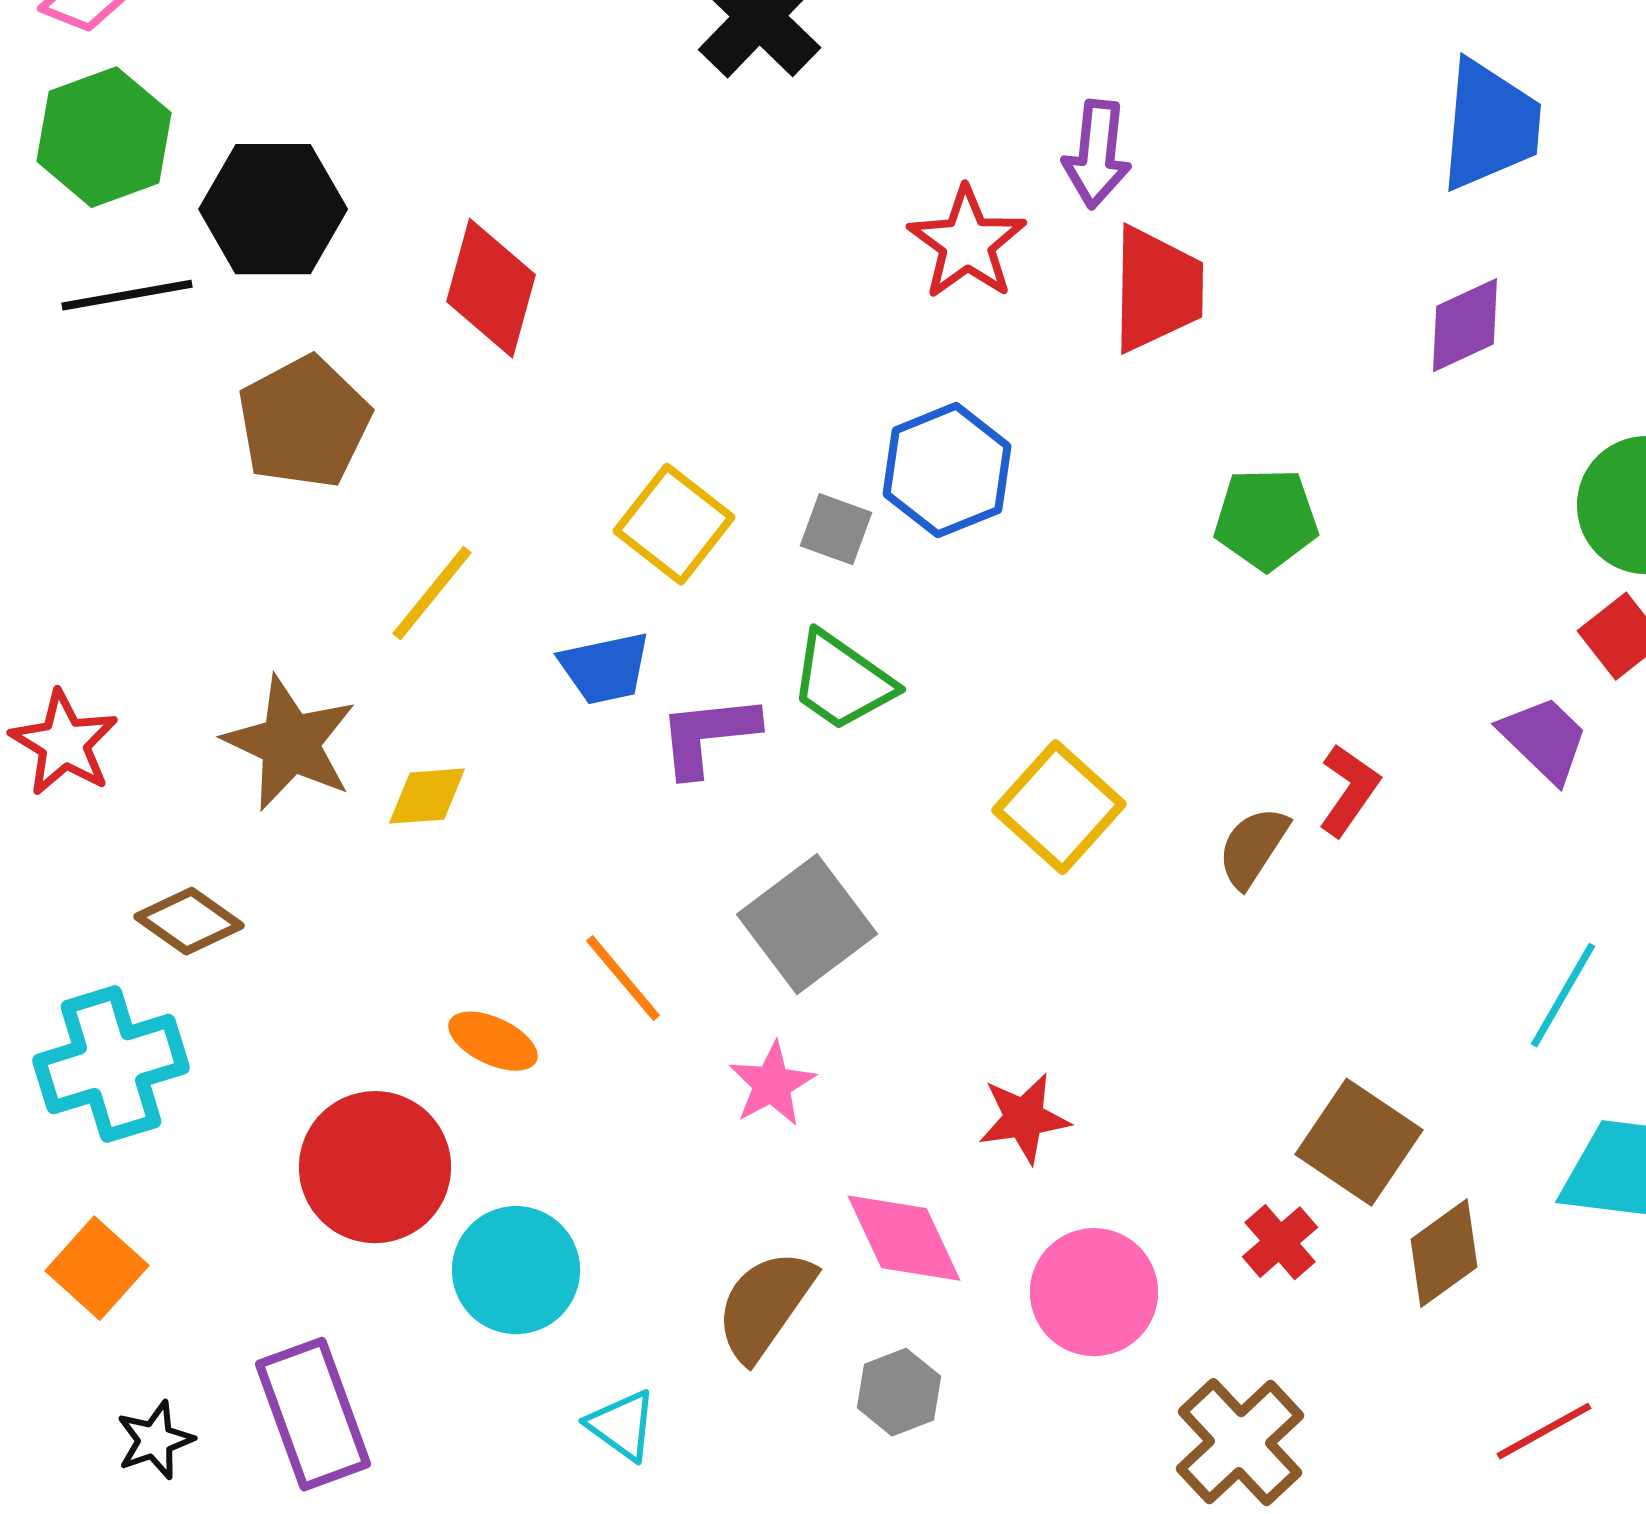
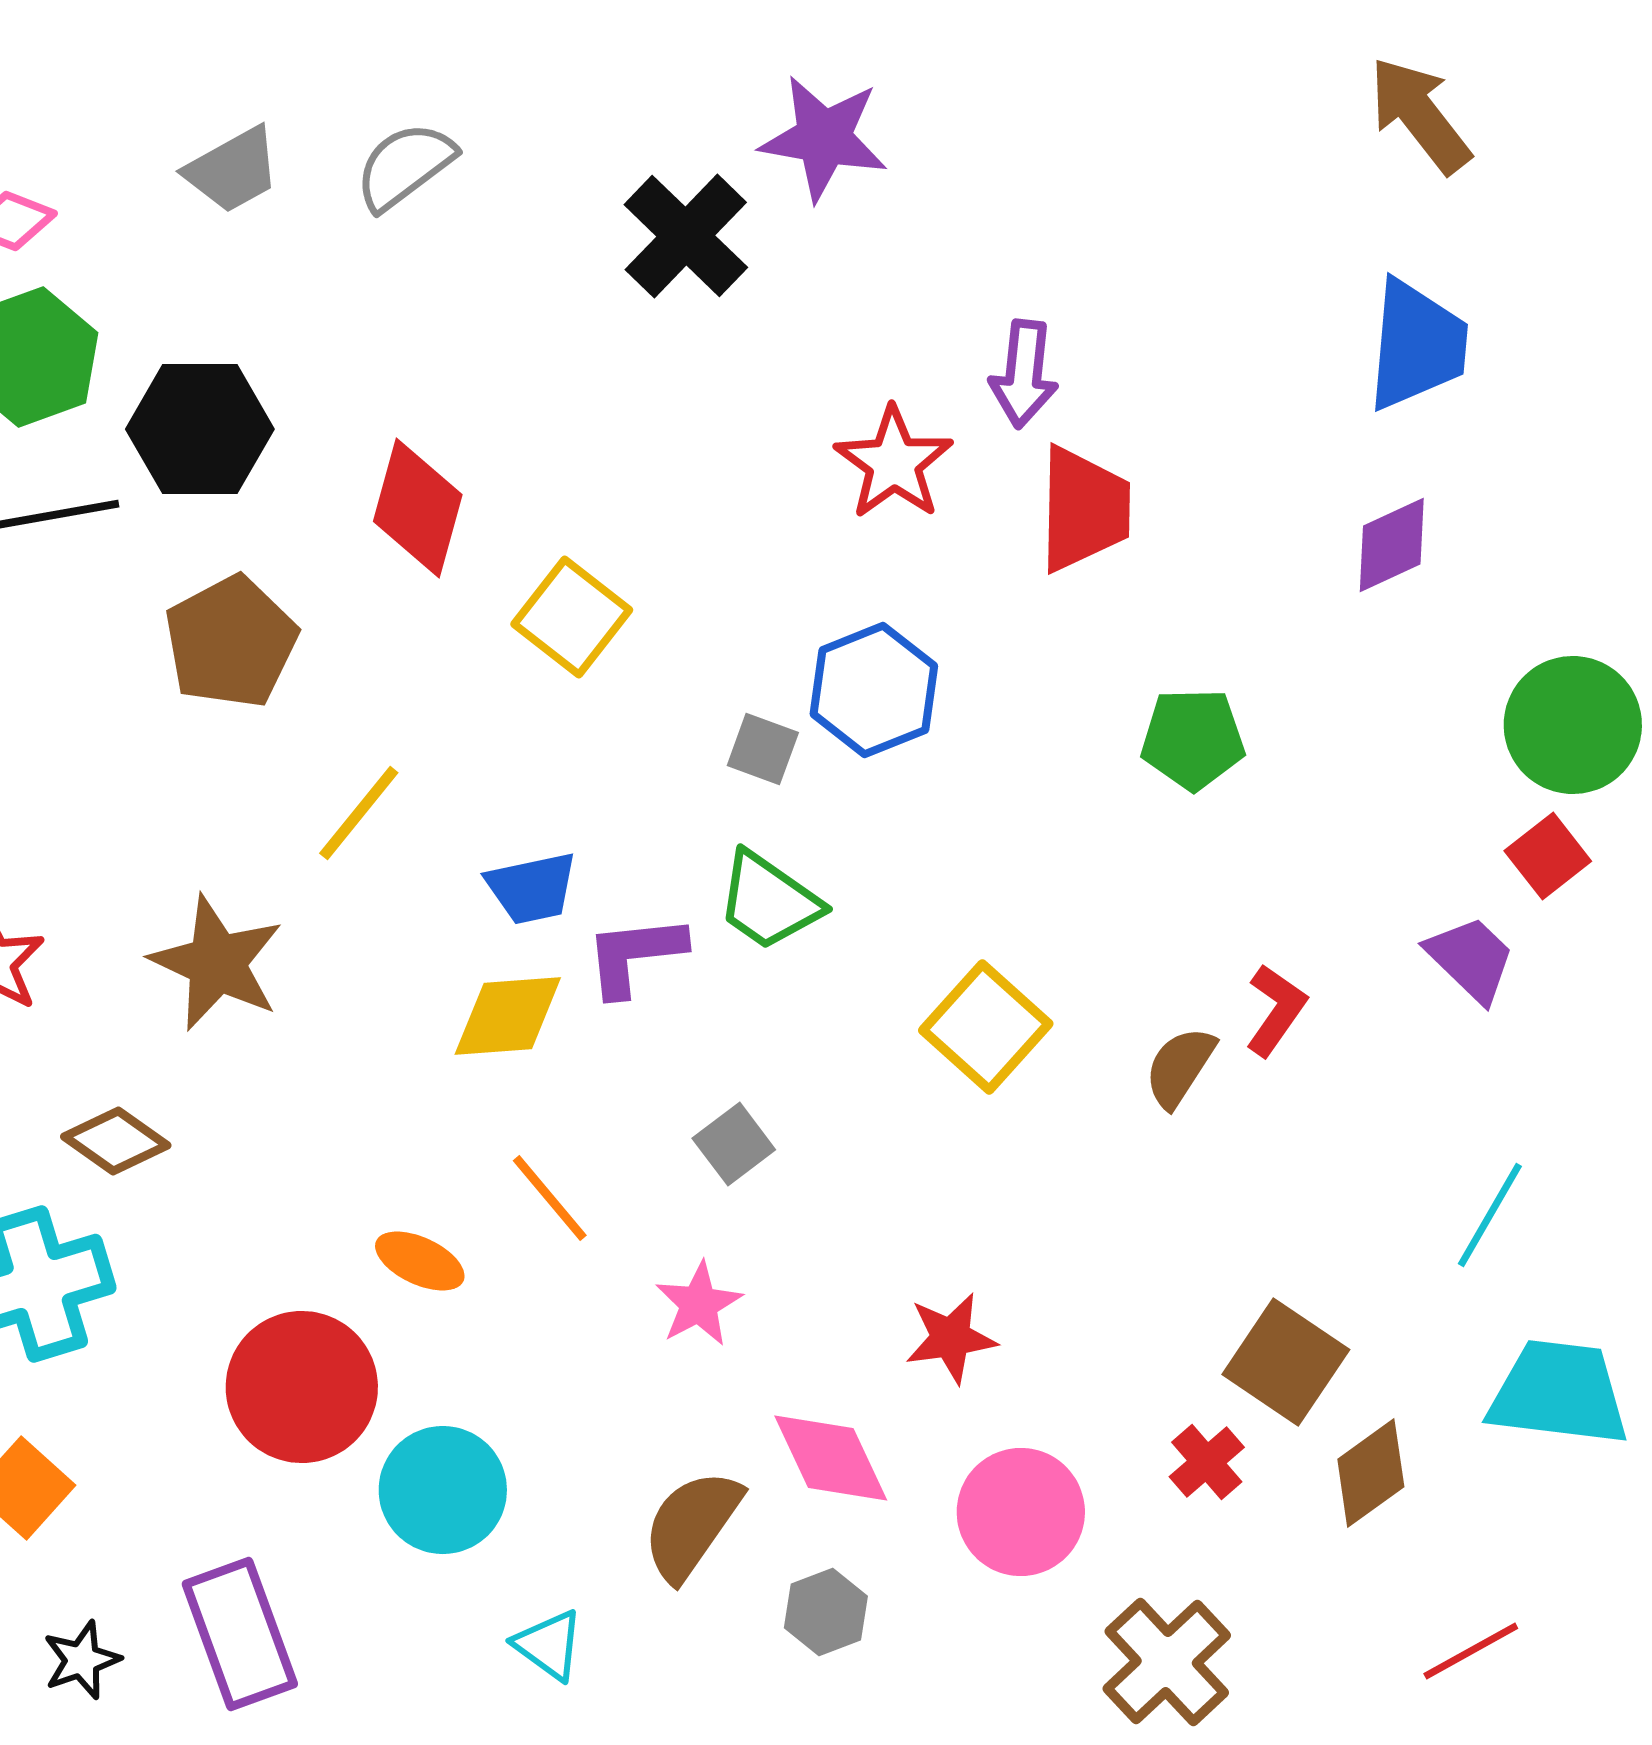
yellow square: (674, 524) -> (572, 617), moved
yellow diamond: (427, 796) -> (508, 1016), moved, size x1.4
gray square: (807, 924) -> (734, 1144), size x0.6

